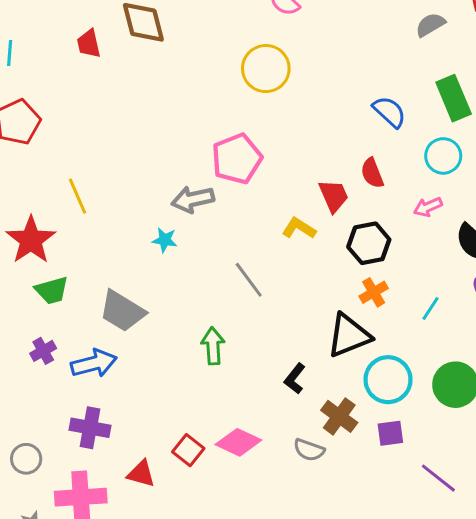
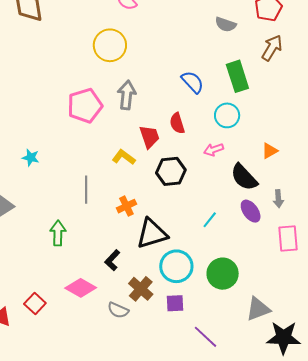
gray semicircle: (430, 25) -> (226, 24), turned -135
gray arrow: (193, 199) -> (127, 95), moved, turned 104
gray line: (249, 280) -> (86, 190), turned 32
orange cross: (374, 292) -> (126, 206), moved
pink diamond: (238, 442) -> (81, 288), moved

